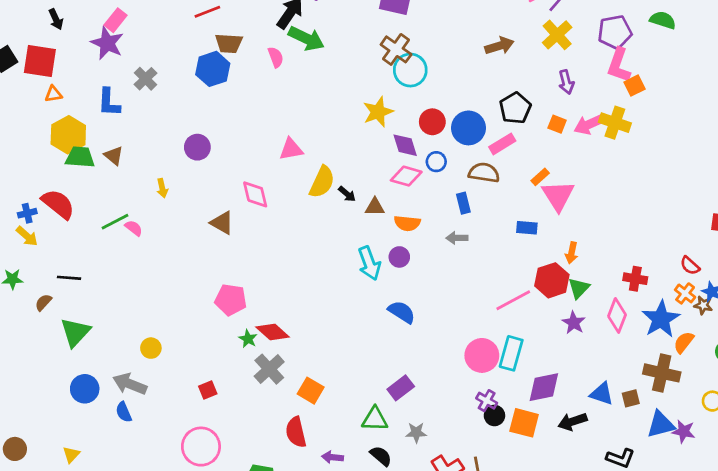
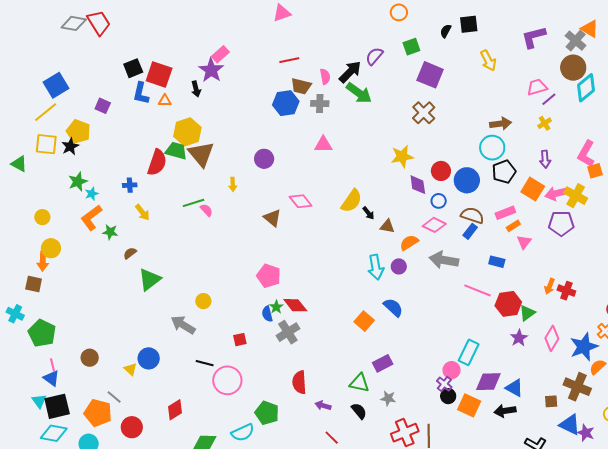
black arrow: (56, 19) -> (196, 89), moved
purple pentagon: (615, 32) -> (561, 223), moved
yellow cross: (557, 35) -> (545, 123), size x0.6
pink semicircle: (276, 57) -> (325, 77), moved
cyan circle: (410, 70) -> (492, 148), moved
gray cross: (145, 79) -> (320, 103), moved, turned 36
blue L-shape: (109, 102) -> (141, 93), moved
orange square: (557, 124) -> (533, 189), size x1.6
yellow hexagon: (68, 135) -> (187, 132), moved
pink rectangle: (502, 144) -> (505, 213), moved
pink triangle: (291, 149) -> (323, 145), moved
brown triangle: (114, 156) -> (201, 154), size x1.8
pink diamond: (406, 176) -> (434, 225), moved
pink diamond: (255, 194) -> (301, 201), turned -35
pink triangle: (558, 196) -> (524, 242), size x0.6
blue rectangle: (463, 203) -> (470, 231), moved, turned 42
red semicircle: (58, 204) -> (157, 162), moved, turned 60
orange semicircle: (407, 223) -> (409, 243), turned 132
yellow arrow: (27, 236) -> (142, 212), moved
gray arrow: (457, 238) -> (444, 260), size x1.8
orange arrow: (572, 253) -> (550, 286), moved
black line: (69, 278) -> (205, 363), moved
red cross: (635, 279) -> (566, 291), moved
pink line: (513, 300) -> (477, 290), moved, turned 40
pink circle: (482, 355) -> (452, 370), moved, size x0.7
blue circle: (85, 389) -> (149, 358), moved
orange square: (311, 391) -> (364, 321), moved
blue triangle: (602, 394) -> (514, 388), moved
blue semicircle: (124, 412) -> (267, 314), moved
blue triangle: (661, 424) -> (570, 425), turned 30
yellow triangle: (71, 455) -> (130, 369), turned -40

